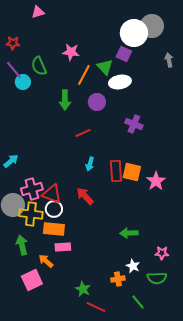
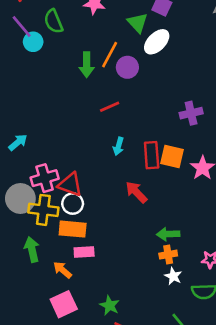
orange line: (84, 75) -> (110, 55), moved
white ellipse: (120, 82) -> (157, 42), turned -35
purple cross: (134, 124) -> (191, 113), moved, turned -36
red arrow: (85, 196) -> (136, 192), moved
orange cross: (118, 279) -> (168, 255), moved
pink square: (32, 280) -> (64, 304), moved

